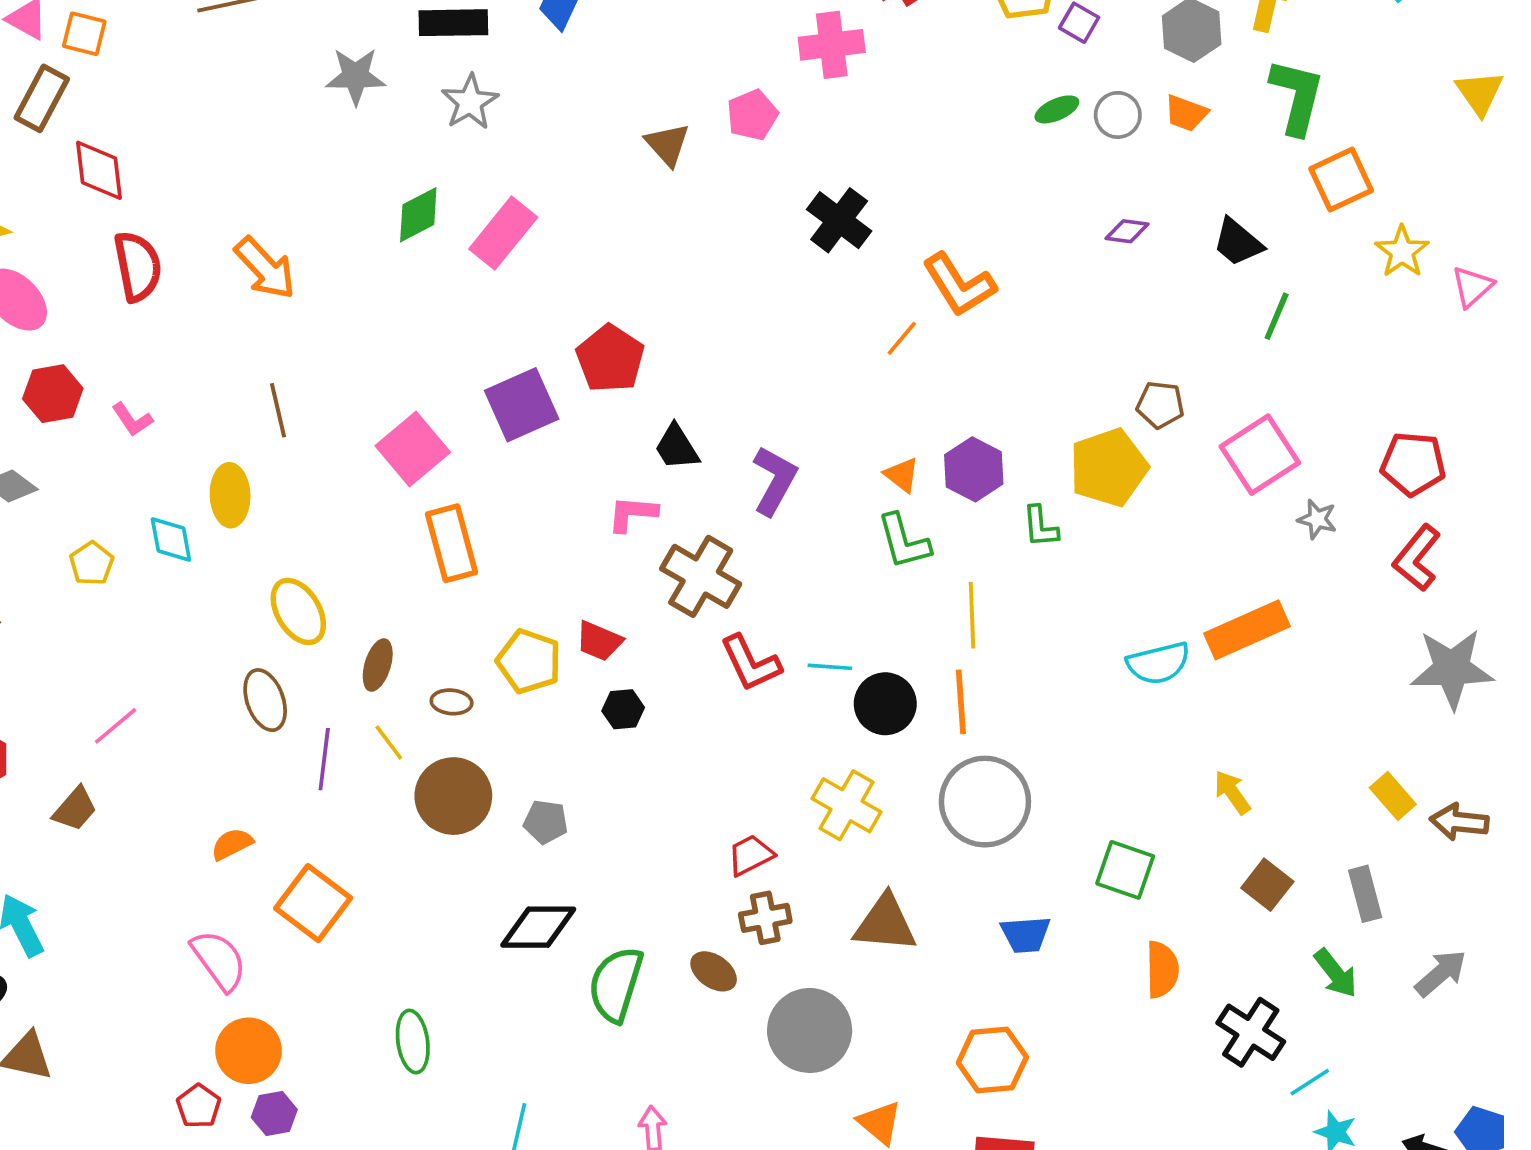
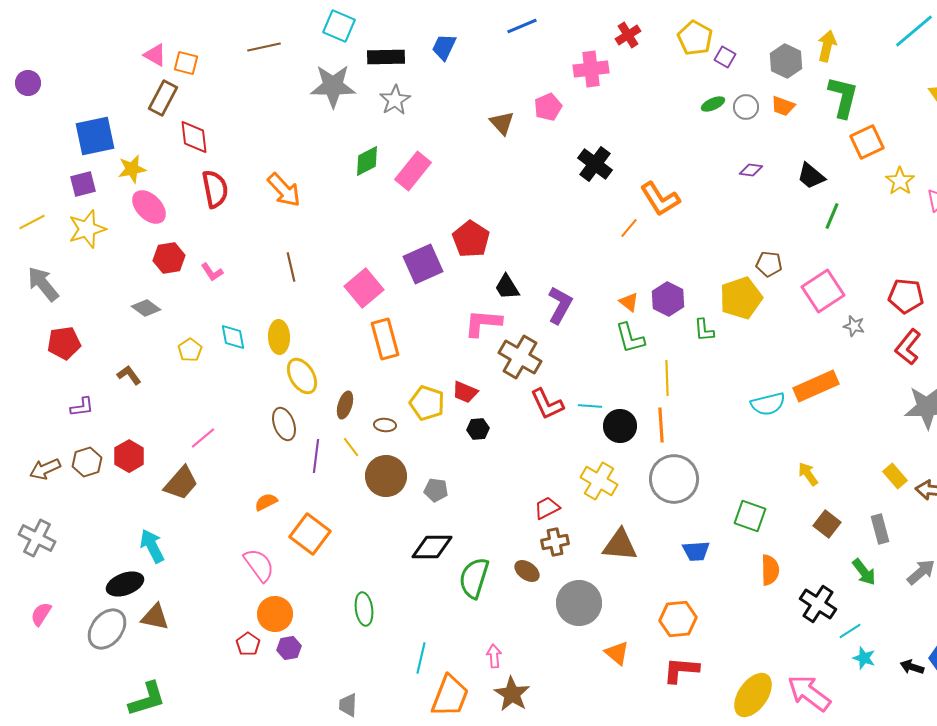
gray star: (356, 76) -> (333, 86), size x1.4
yellow ellipse: (230, 495) -> (279, 337), moved
pink L-shape: (632, 514) -> (483, 323), size x1.4
brown trapezoid: (75, 809) -> (181, 483), size x1.4

